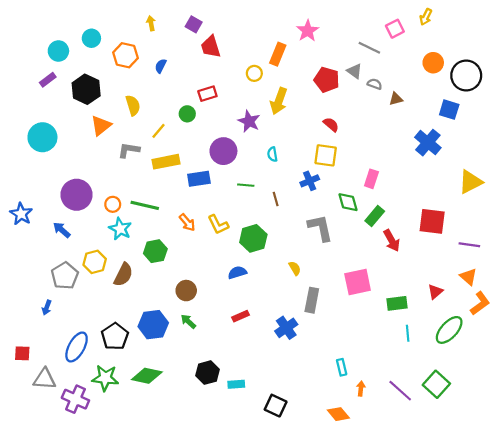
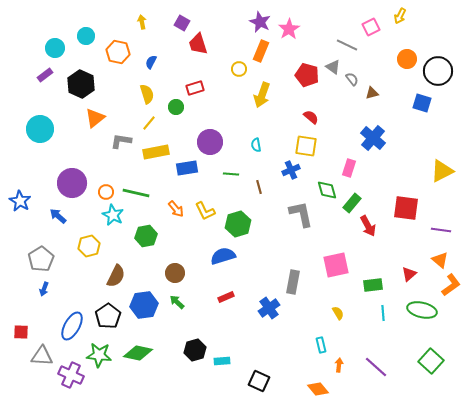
gray semicircle: (375, 84) -> (352, 79), turned 32
yellow semicircle: (133, 105) -> (147, 94), moved
purple star: (249, 121) -> (260, 22), moved
blue cross: (428, 143) -> (373, 138), moved
yellow semicircle: (295, 268) -> (338, 313), moved
blue semicircle: (237, 272) -> (223, 256), size x1.4
brown semicircle: (123, 275) -> (116, 276), moved
gray pentagon: (65, 276) -> (41, 259), moved
green ellipse: (449, 330) -> (422, 310), turned 60
green square: (436, 384) -> (431, 361), moved

